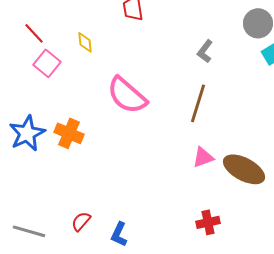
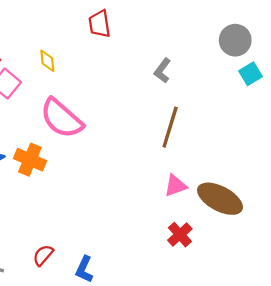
gray L-shape: (205, 51) -> (162, 71), moved
pink semicircle: (127, 95) -> (61, 118), moved
red cross: (208, 222) -> (180, 235), moved, turned -30

